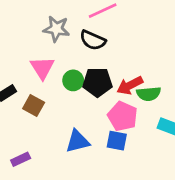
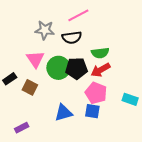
black semicircle: (93, 40) -> (72, 38), turned -30
green circle: (73, 80) -> (58, 68), size x1.5
green semicircle: (149, 94) -> (100, 53), moved

